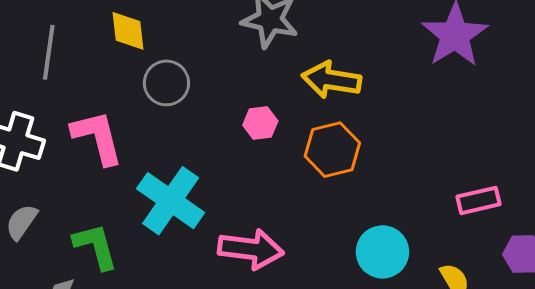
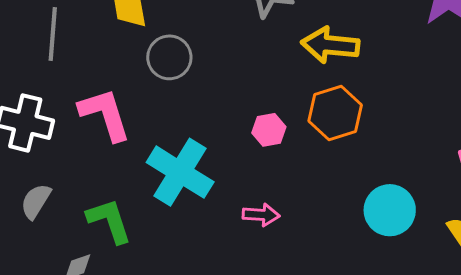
pink hexagon: (260, 123) -> (269, 130), moved
pink arrow: (251, 249) -> (261, 215), size x0.6

